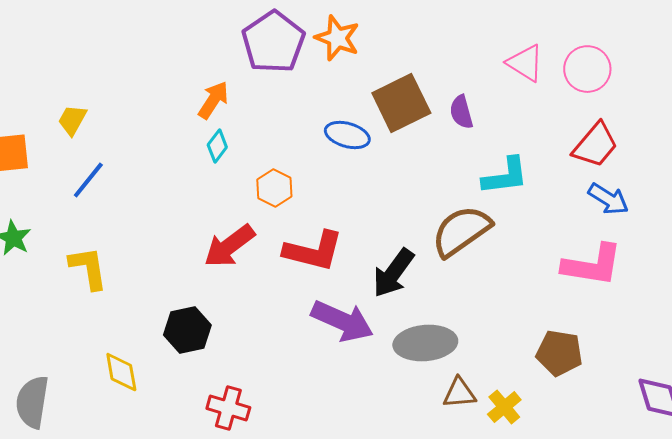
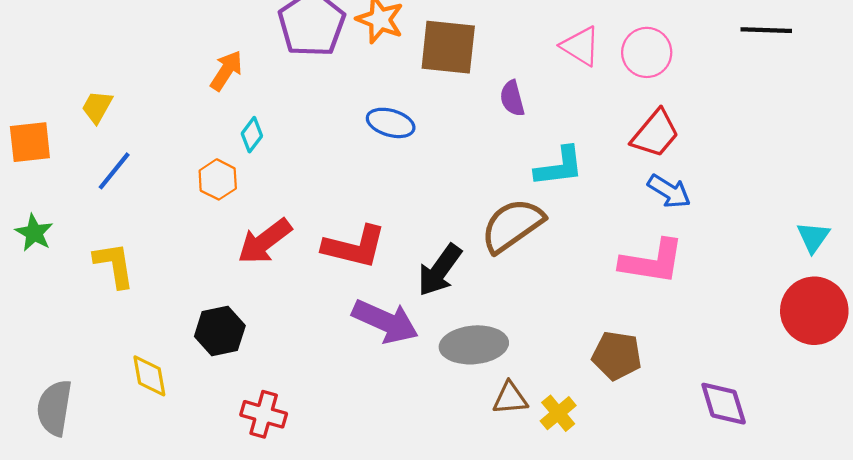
orange arrow: (213, 100) -> (226, 71), moved
brown square: (401, 103) -> (448, 47), moved, turned 32
orange hexagon: (274, 188) -> (218, 179), moved

